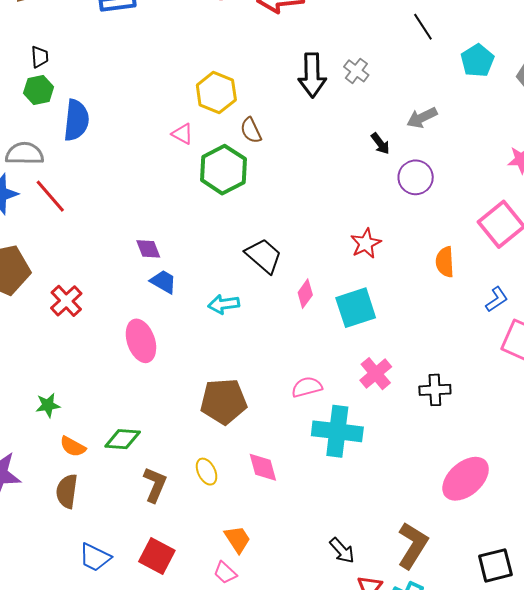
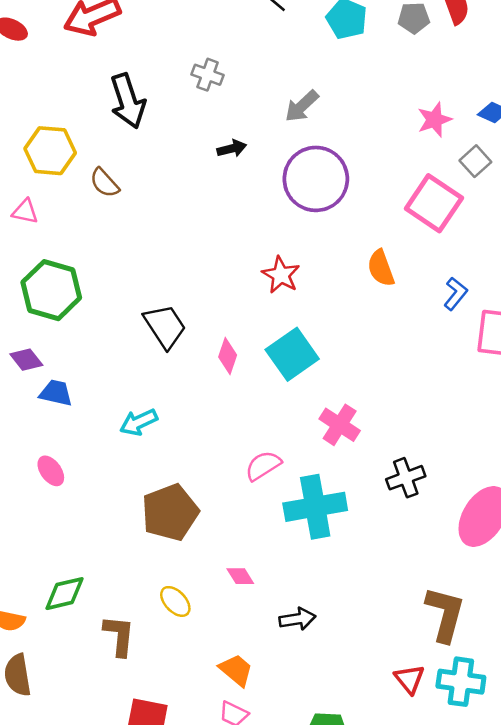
black arrow: (312, 75) -> (128, 101), moved
black arrow: (380, 144) -> (232, 149), moved, turned -50
green hexagon: (223, 170) -> (51, 290), moved
purple circle: (416, 177) -> (316, 179), size x1.5
black trapezoid: (264, 256) -> (165, 326), turned 33
cyan arrow: (224, 304) -> (139, 422), moved
pink ellipse: (141, 341) -> (51, 471), size x0.6
black cross: (435, 390) -> (406, 478), moved
pink diamond: (263, 467) -> (240, 576), size x0.7
black arrow: (342, 550) -> (297, 619), moved, turned -40

